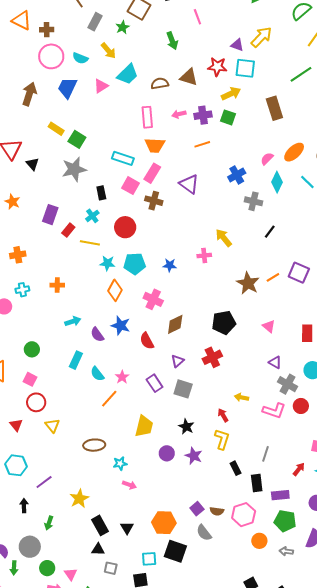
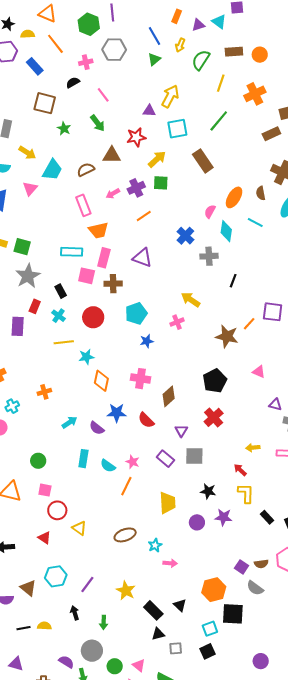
green star: (123, 27) -> (64, 128), moved
green arrow: (172, 41) -> (98, 123), moved
cyan square: (245, 68) -> (177, 129), moved
red rectangle: (68, 230) -> (35, 306), moved
cyan pentagon: (135, 264) -> (136, 313), moved

